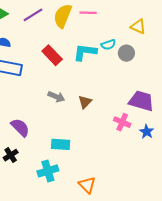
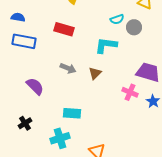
cyan L-shape: (85, 52) -> (106, 45), moved
red rectangle: (52, 55) -> (64, 29), turned -30
purple semicircle: (20, 127) -> (35, 86), moved

